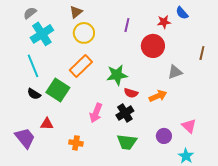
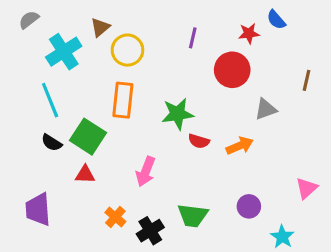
brown triangle: (76, 12) -> (100, 27), moved
gray semicircle: (30, 13) -> (29, 20), moved
orange rectangle: (81, 66) -> (123, 100), turned -40
black cross: (125, 113) -> (150, 231), moved
red triangle: (47, 124) -> (85, 175), moved
pink triangle: (189, 126) -> (307, 188), moved, turned 35
purple trapezoid: (25, 138) -> (38, 209), turned -145
orange cross: (76, 143) -> (115, 217), turned 32

